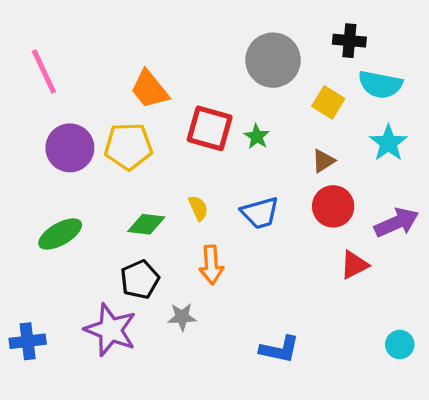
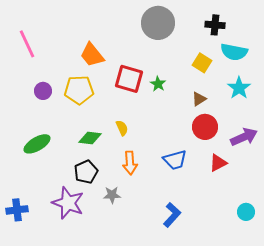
gray circle: (273, 60) -> (158, 23), moved
purple circle: (70, 148) -> (43, 91), size x0.6
blue trapezoid: (260, 213) -> (175, 160), moved
blue L-shape: (280, 349) -> (172, 215), turned -60

